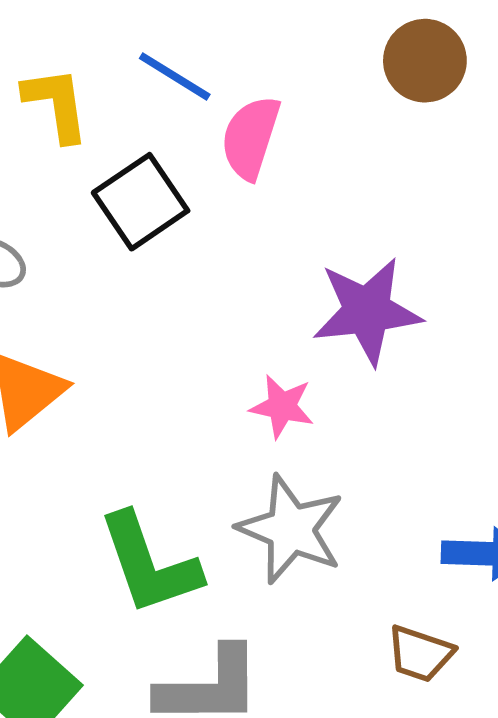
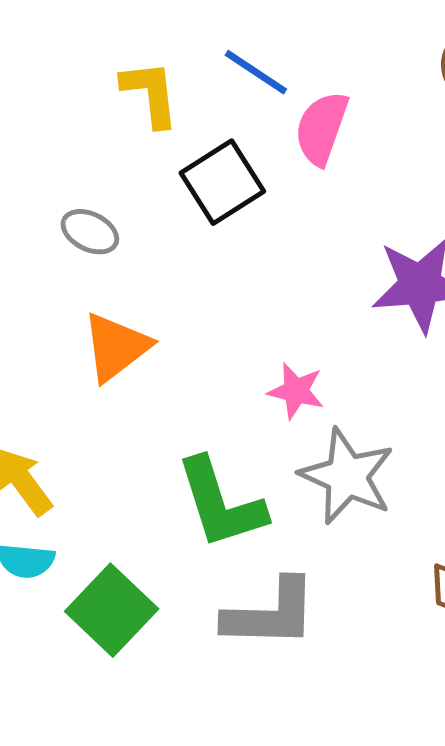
pink star: (282, 406) -> (296, 391), moved

